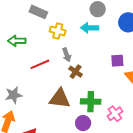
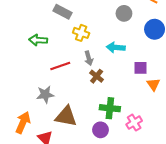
cyan arrow: (90, 28) -> (116, 47), moved
gray star: (14, 95) -> (45, 94), moved
brown triangle: (60, 99) -> (66, 116), moved

